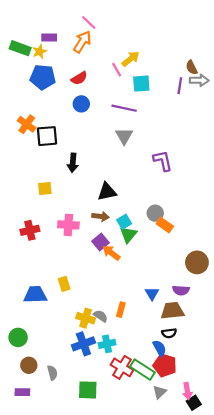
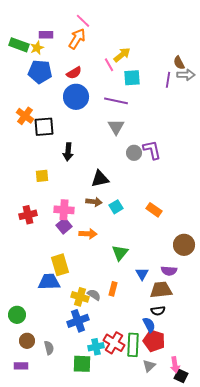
blue circle: (81, 104) -> (76, 97), size x1.6
gray circle: (155, 213) -> (134, 153), moved
green triangle: (128, 235) -> (120, 253), moved
purple square: (101, 242) -> (64, 226), moved
orange arrow: (111, 253) -> (88, 234), moved, turned 144
yellow rectangle: (64, 284) -> (60, 265), size x1.5
blue trapezoid: (35, 295) -> (49, 282), moved
cyan cross: (107, 344) -> (96, 347), moved
green rectangle: (142, 370) -> (133, 345), turned 60
black square: (194, 403) -> (181, 376), turned -32

